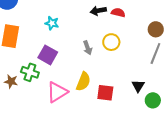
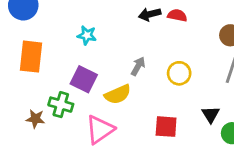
yellow circle: (111, 42) -> (179, 73), moved
gray arrow: (88, 48) -> (138, 66), turned -128
yellow semicircle: (83, 82) -> (118, 94), moved, turned 48

